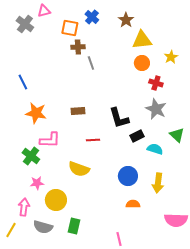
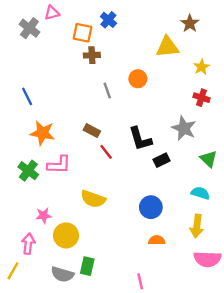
brown star: (126, 20) -> (190, 23), moved
gray line: (91, 63) -> (107, 91), moved
orange circle: (142, 63) -> (138, 79), moved
red cross: (156, 83) -> (202, 98), moved
brown rectangle: (78, 111) -> (92, 131), turned 32
red line: (93, 140) -> (106, 152), moved, turned 56
cyan semicircle: (155, 149) -> (200, 193), moved
green cross: (31, 156) -> (28, 171), moved
yellow arrow: (158, 183) -> (197, 226), moved
gray semicircle: (43, 227) -> (62, 274), moved

